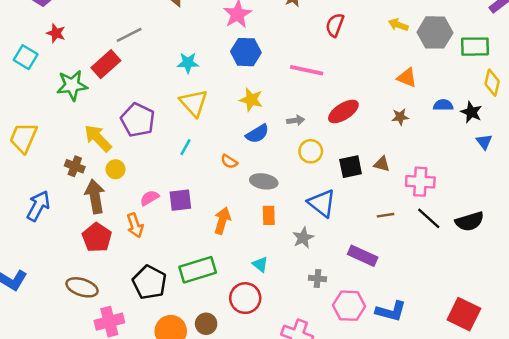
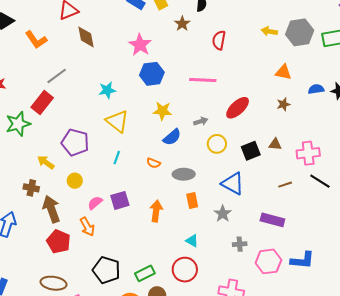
yellow arrow: (98, 138) -> (46, 162), size x0.7
yellow circle: (116, 169) -> (75, 181), moved
green rectangle: (198, 270) -> (145, 273), moved, size x0.7

